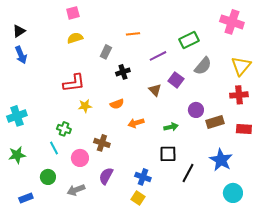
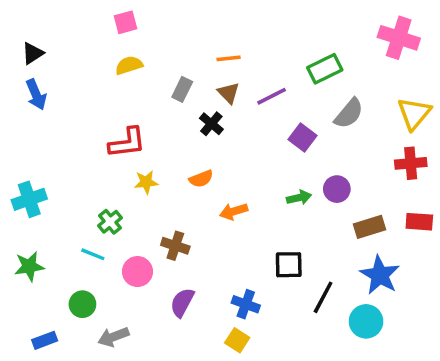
black cross: (123, 72) -> (211, 124), turned -32
brown triangle: (155, 90) -> (229, 93), moved
brown rectangle: (215, 122) -> (369, 227), moved
green arrow: (171, 127) -> (299, 198), moved
green cross: (64, 129) -> (110, 222), turned 32
cyan line: (54, 148) -> (93, 254), turned -40
gray arrow: (76, 190) -> (113, 337), moved
cyan circle: (233, 193) -> (366, 321), moved

